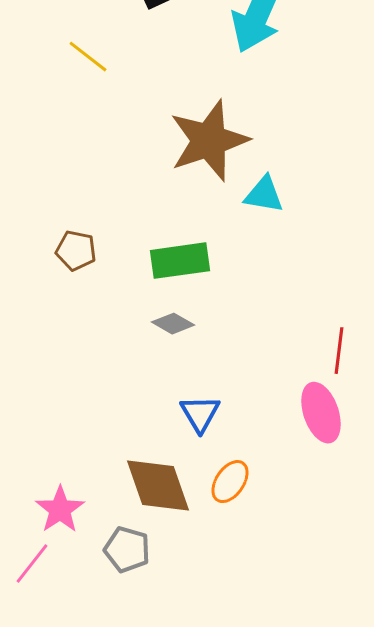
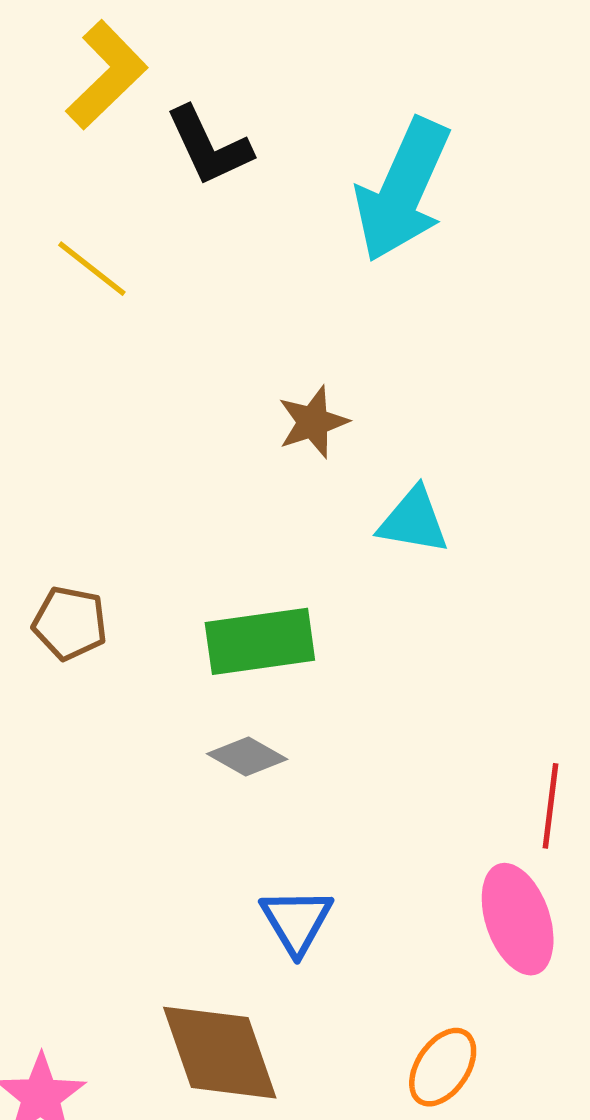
brown star: (209, 141) -> (313, 422), size x0.5
orange ellipse: (230, 482) -> (443, 1067), moved

